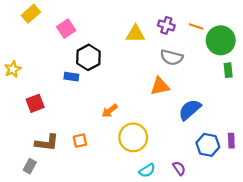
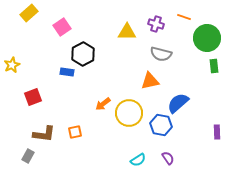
orange line: (196, 26) -> (184, 17), moved
yellow circle: (133, 137) -> (129, 113), moved
blue hexagon: (208, 145) -> (161, 125), moved

